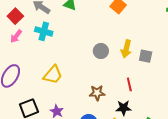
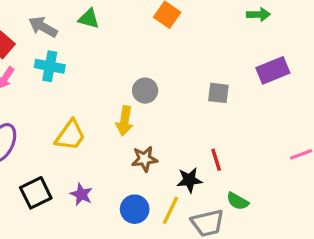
yellow arrow: (126, 49) -> (125, 121), moved
red line: (129, 84) -> (216, 160), moved

